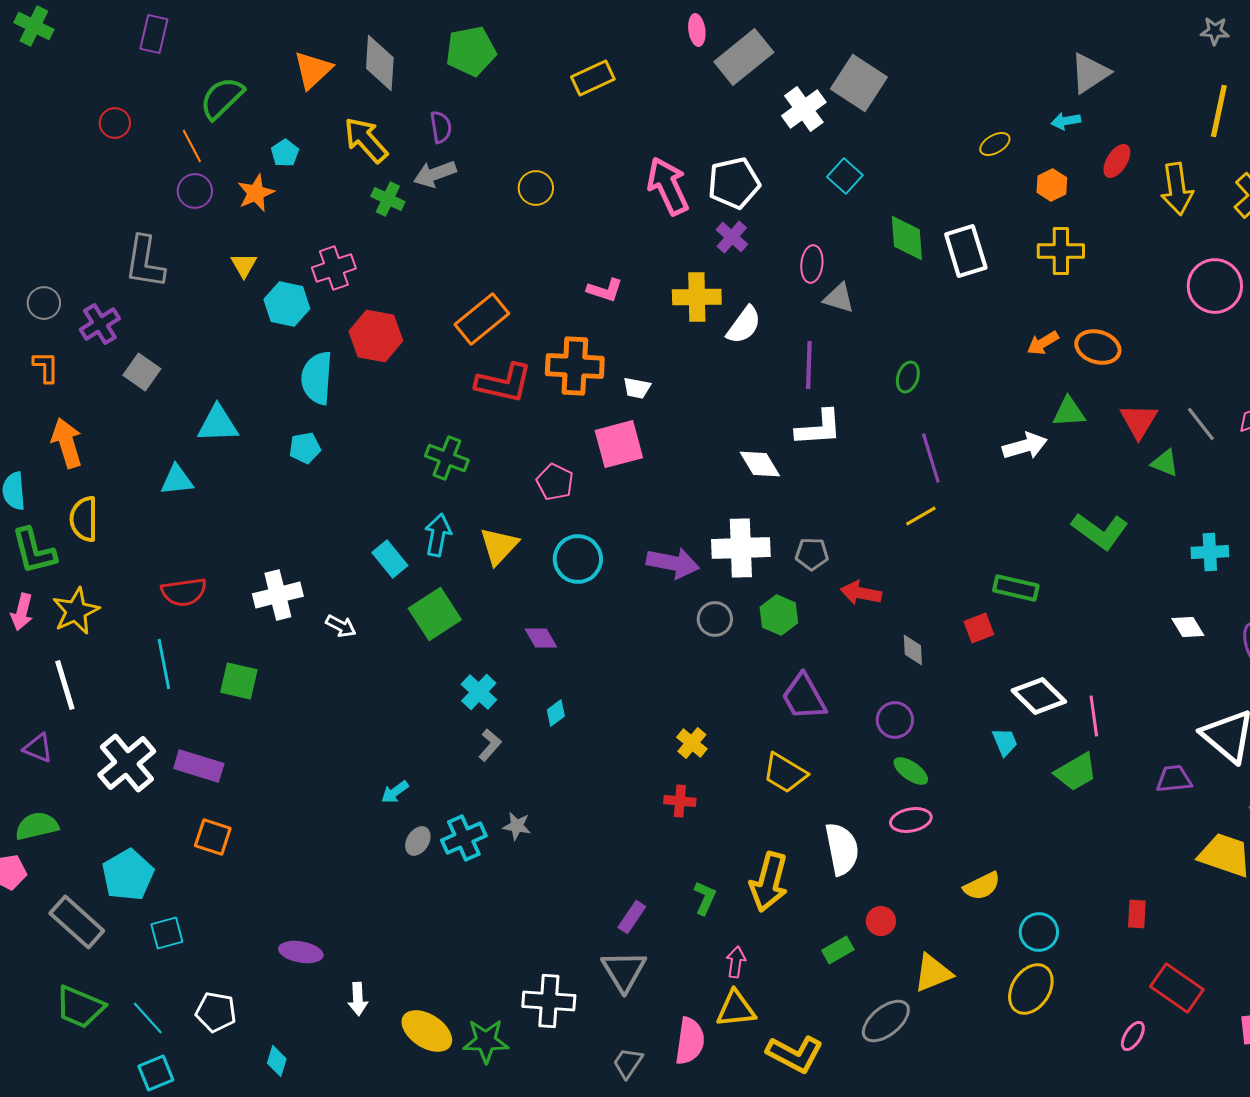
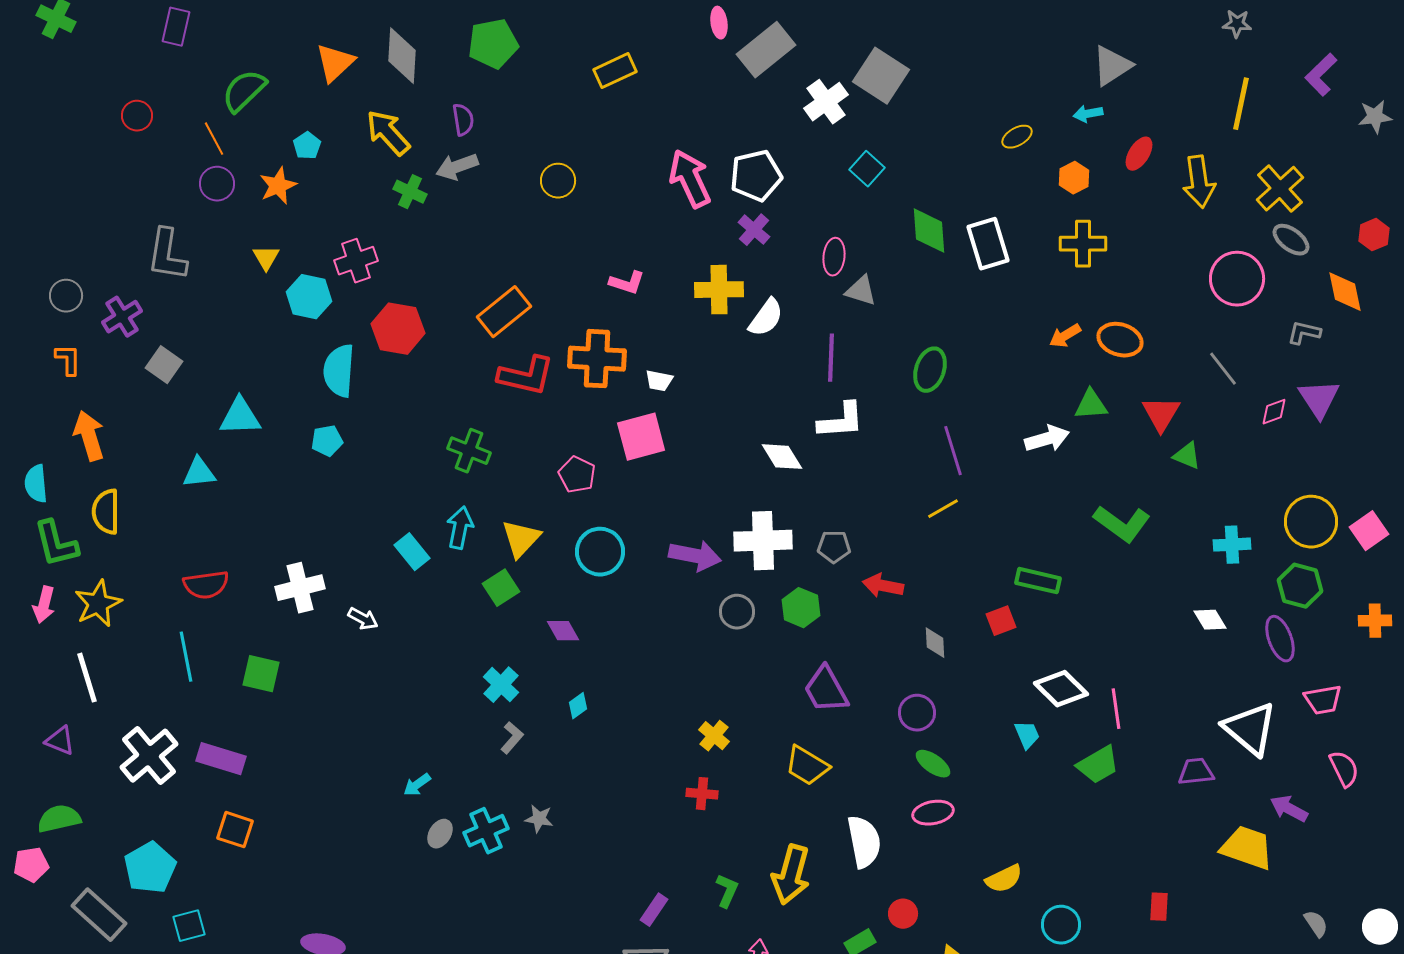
green ellipse: (908, 377) -> (930, 370), size x1.4
gray line: (1201, 424) -> (1223, 369), moved
green square: (435, 614) -> (501, 588), moved, size x0.7

